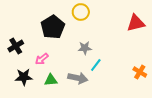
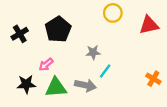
yellow circle: (81, 12) -> (113, 13), moved
black cross: (16, 46) -> (20, 34), moved
green triangle: (51, 80) -> (56, 87), size x1.5

